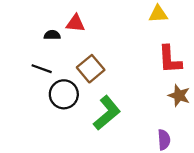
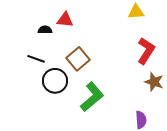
red L-shape: (170, 59) -> (146, 51), turned -144

